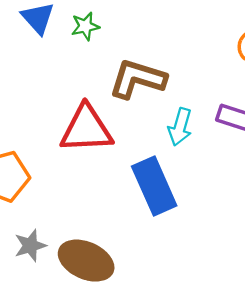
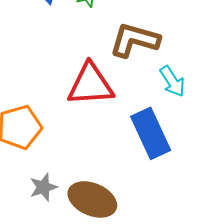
cyan arrow: (180, 127) -> (172, 81), turned -48

